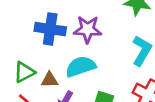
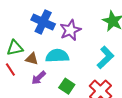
purple star: (88, 29) -> (70, 30), turned 30

